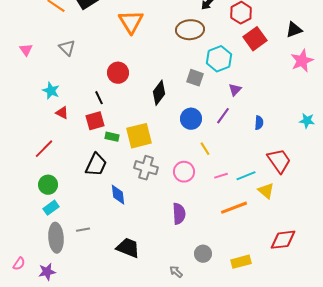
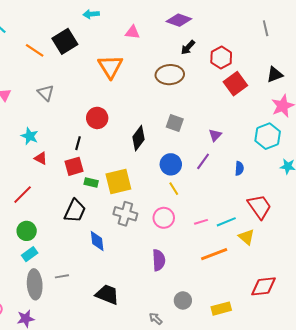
cyan hexagon: (219, 59) -> (268, 136), moved
black line: (99, 98) -> (78, 143), turned 40
yellow line: (205, 149) -> (174, 189), moved

